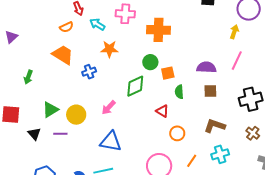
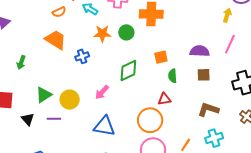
green circle: (150, 62) -> (126, 32), moved
red triangle: (162, 111) -> (164, 99), moved, turned -40
orange circle: (177, 133) -> (150, 120), moved, size x1.6

